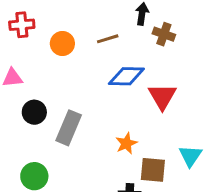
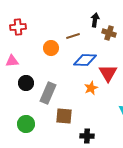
orange circle: (62, 43) -> (51, 48), moved
orange star: (126, 143) -> (91, 88), moved
brown square: (153, 170) -> (64, 116), moved

